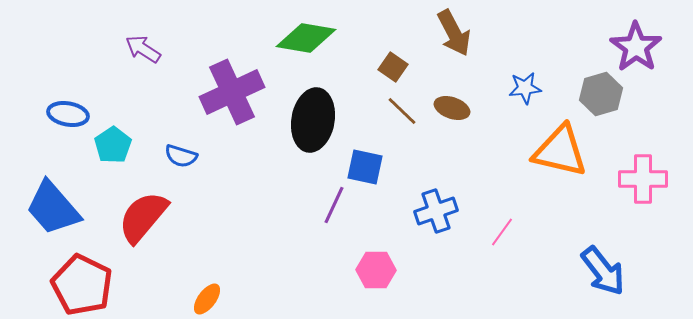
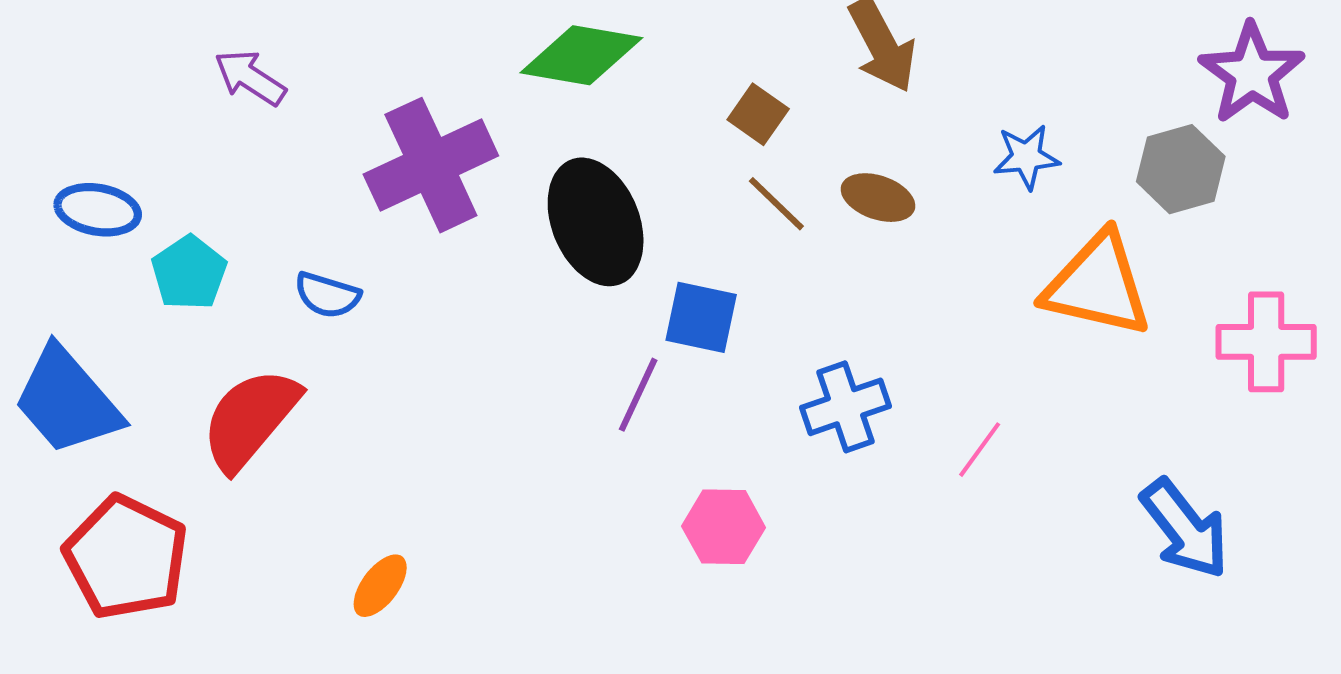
black ellipse: (313, 120) -> (596, 222), turned -32

